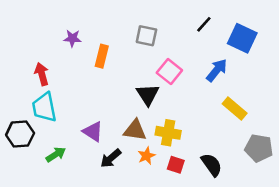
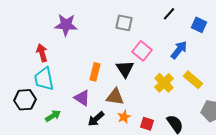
purple star: (72, 38) -> (66, 25), size x1.6
blue square: (242, 38) -> (199, 25), size x0.7
orange rectangle: (102, 56) -> (95, 72), moved
yellow cross: (168, 133) -> (164, 83), moved, turned 36

